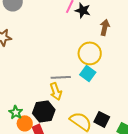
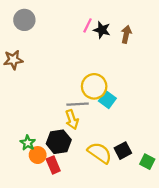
brown arrow: (105, 27) -> (126, 34), moved
yellow circle: (90, 53) -> (94, 86), moved
black square: (102, 119) -> (123, 151), turned 35

